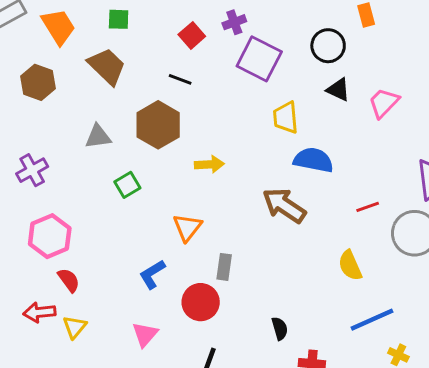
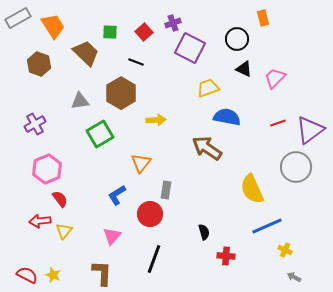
green square: (119, 19) -> (110, 32), moved
yellow trapezoid: (286, 117) -> (208, 88), turned 75
green square: (127, 185) -> (100, 134), size x1.5
red line: (368, 207) -> (278, 123), moved
yellow semicircle: (350, 265) -> (252, 189), size x1.4

